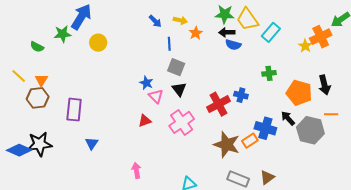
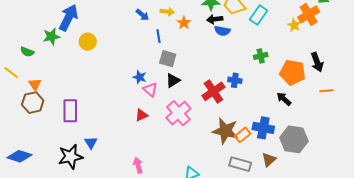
yellow line: (19, 76) -> (11, 73), moved
black triangle: (179, 89) -> (173, 80), turned 42
blue cross: (265, 128) -> (263, 128), moved
gray hexagon: (310, 130) -> (294, 139), moved
orange rectangle: (250, 141) -> (243, 135), moved
black star: (40, 144) -> (71, 157), moved

